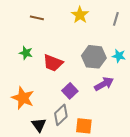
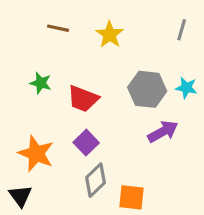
yellow star: (80, 15) -> (110, 34), moved
purple square: (70, 91) -> (86, 143), moved
black triangle: (39, 125) -> (20, 196), moved

